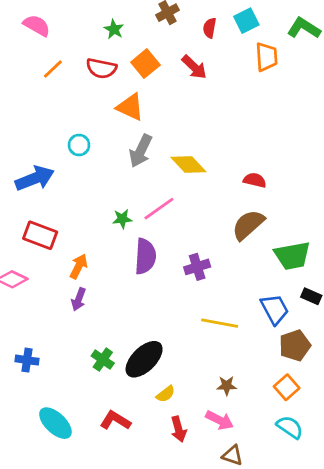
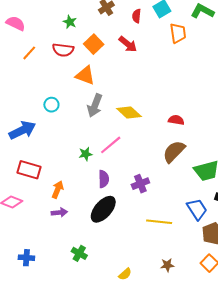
purple semicircle: (145, 256) -> (104, 179), size x0.7
purple arrow: (79, 299) -> (59, 212), turned -112
black ellipse: (144, 359) -> (103, 209), moved

